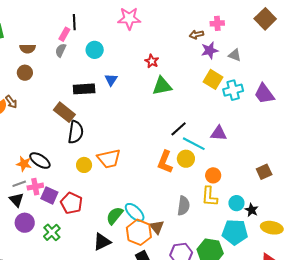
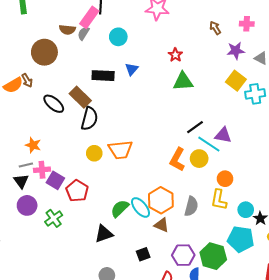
pink rectangle: (64, 34) -> (89, 17), size x1.5
brown arrow: (196, 35) -> (215, 28), moved, turned 64
brown semicircle: (28, 49) -> (67, 30), moved
brown circle: (25, 73) -> (44, 52), size x1.6
purple triangle: (219, 133) -> (223, 135), moved
black ellipse: (40, 161) -> (54, 104), moved
brown triangle: (157, 227) -> (161, 225), turned -35
orange hexagon: (139, 232) -> (161, 200), moved

